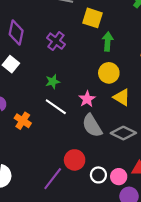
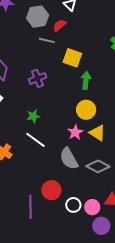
purple cross: (56, 41) -> (38, 78), turned 30
pink star: (87, 99) -> (75, 132), moved
purple line: (53, 179) -> (30, 207), turned -40

